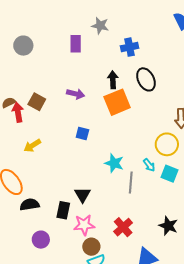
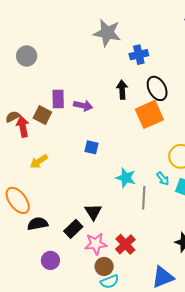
gray star: (100, 26) -> (107, 33), size x1.5
purple rectangle: (76, 44) -> (58, 99), moved
orange square: (117, 102) -> (149, 114), moved
black rectangle: (63, 210) -> (73, 229), turned 36
red cross: (123, 227) -> (125, 244), moved

